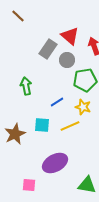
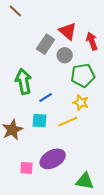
green arrow: (26, 86) -> (23, 81), size x1.4
blue line: (57, 102) -> (46, 98), moved
pink square: (29, 185) -> (26, 168), moved

